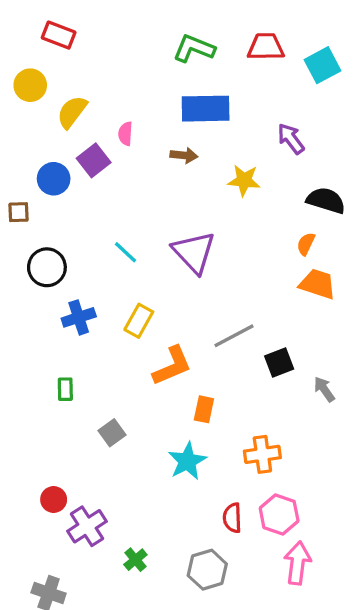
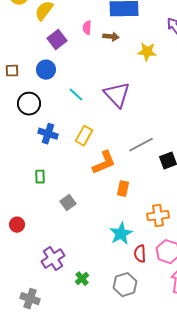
pink semicircle: (125, 134) -> (87, 28), moved
blue circle: (54, 179) -> (46, 70), moved
blue cross: (79, 317) -> (48, 134), turned 36
cyan star: (187, 461) -> (121, 234), moved
red circle: (54, 499) -> (17, 225), moved

